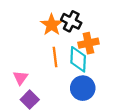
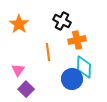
orange star: (52, 25) -> (19, 24), moved
cyan diamond: (78, 59) -> (84, 67), moved

